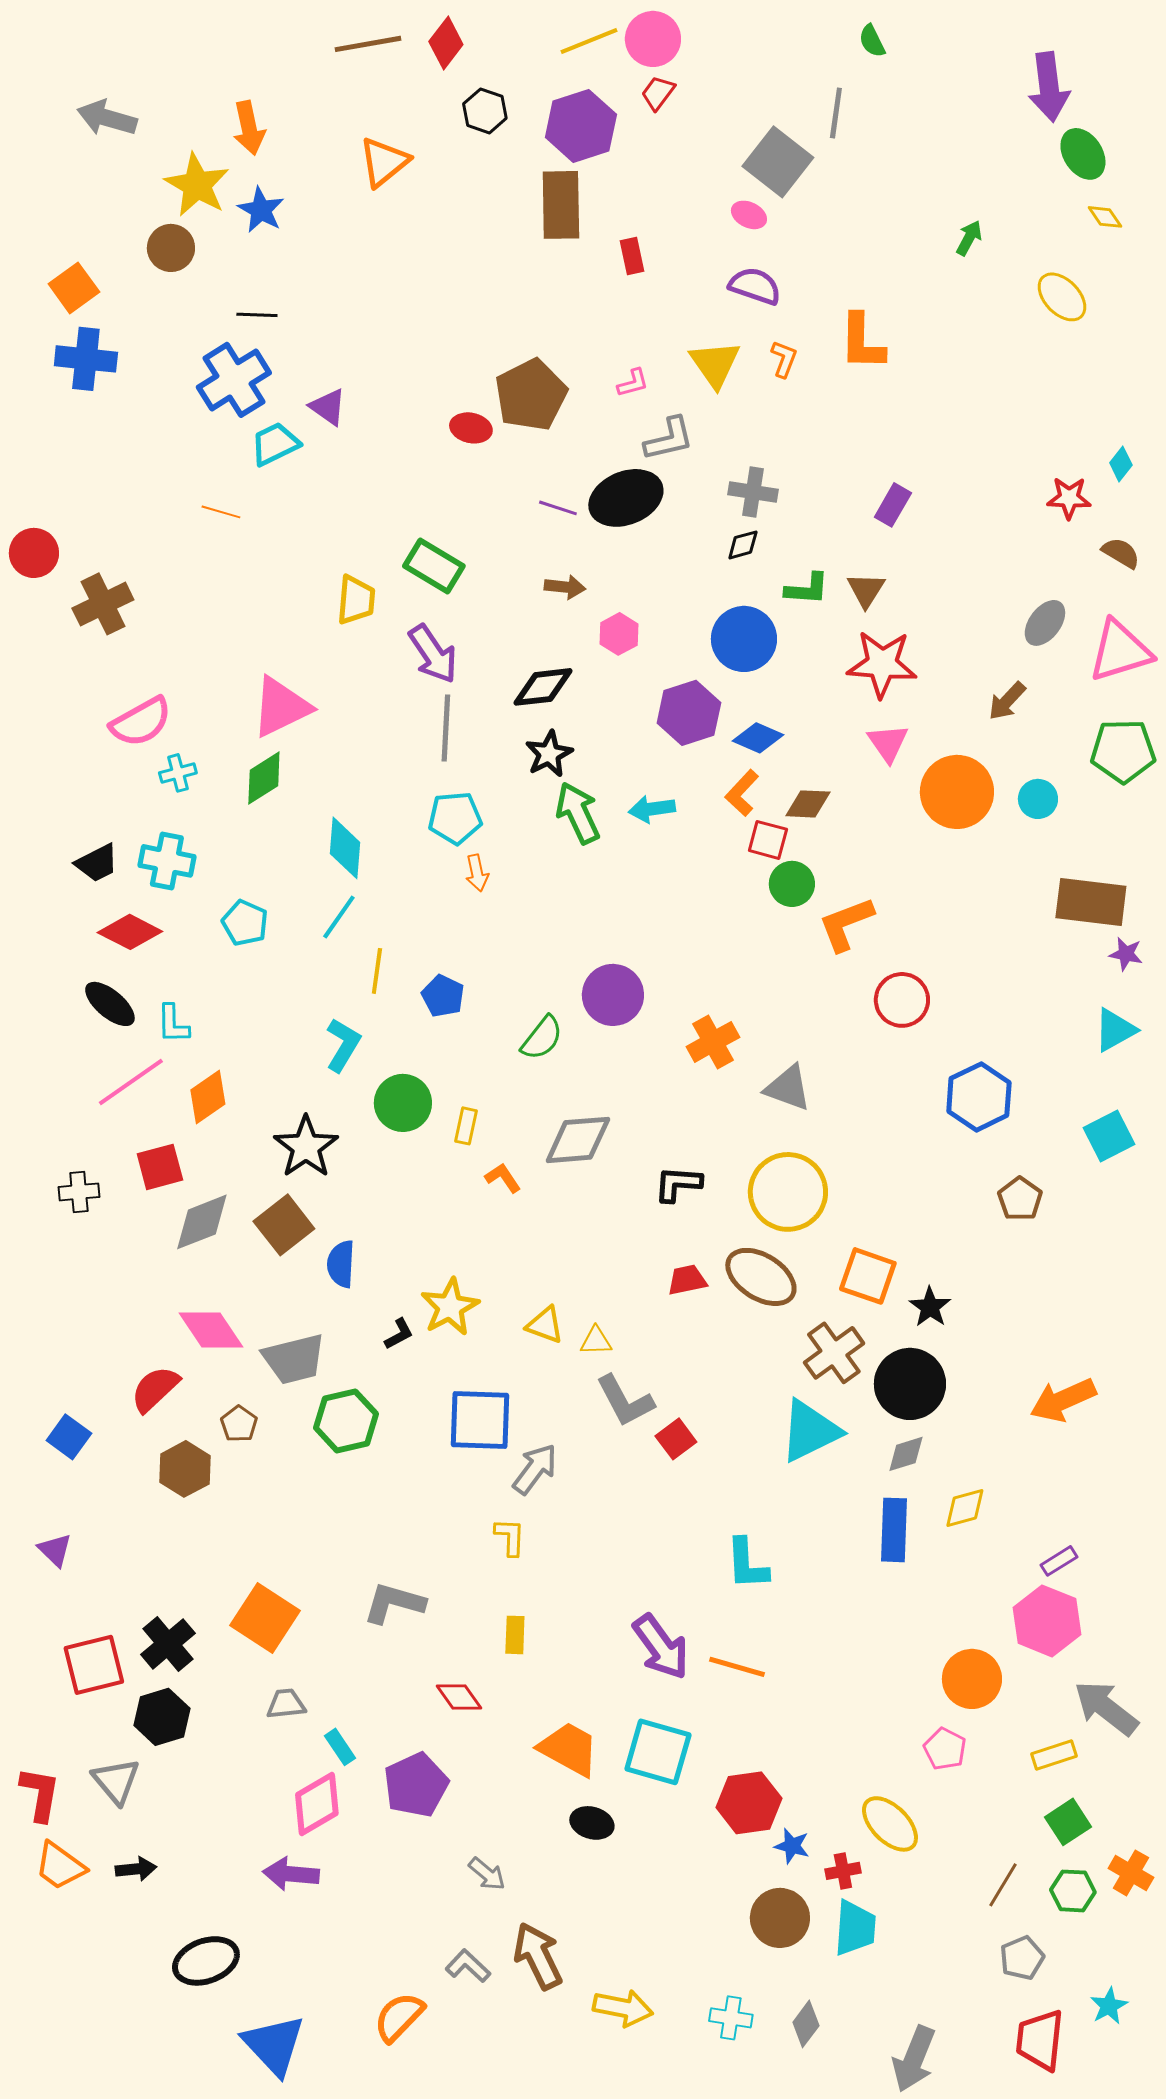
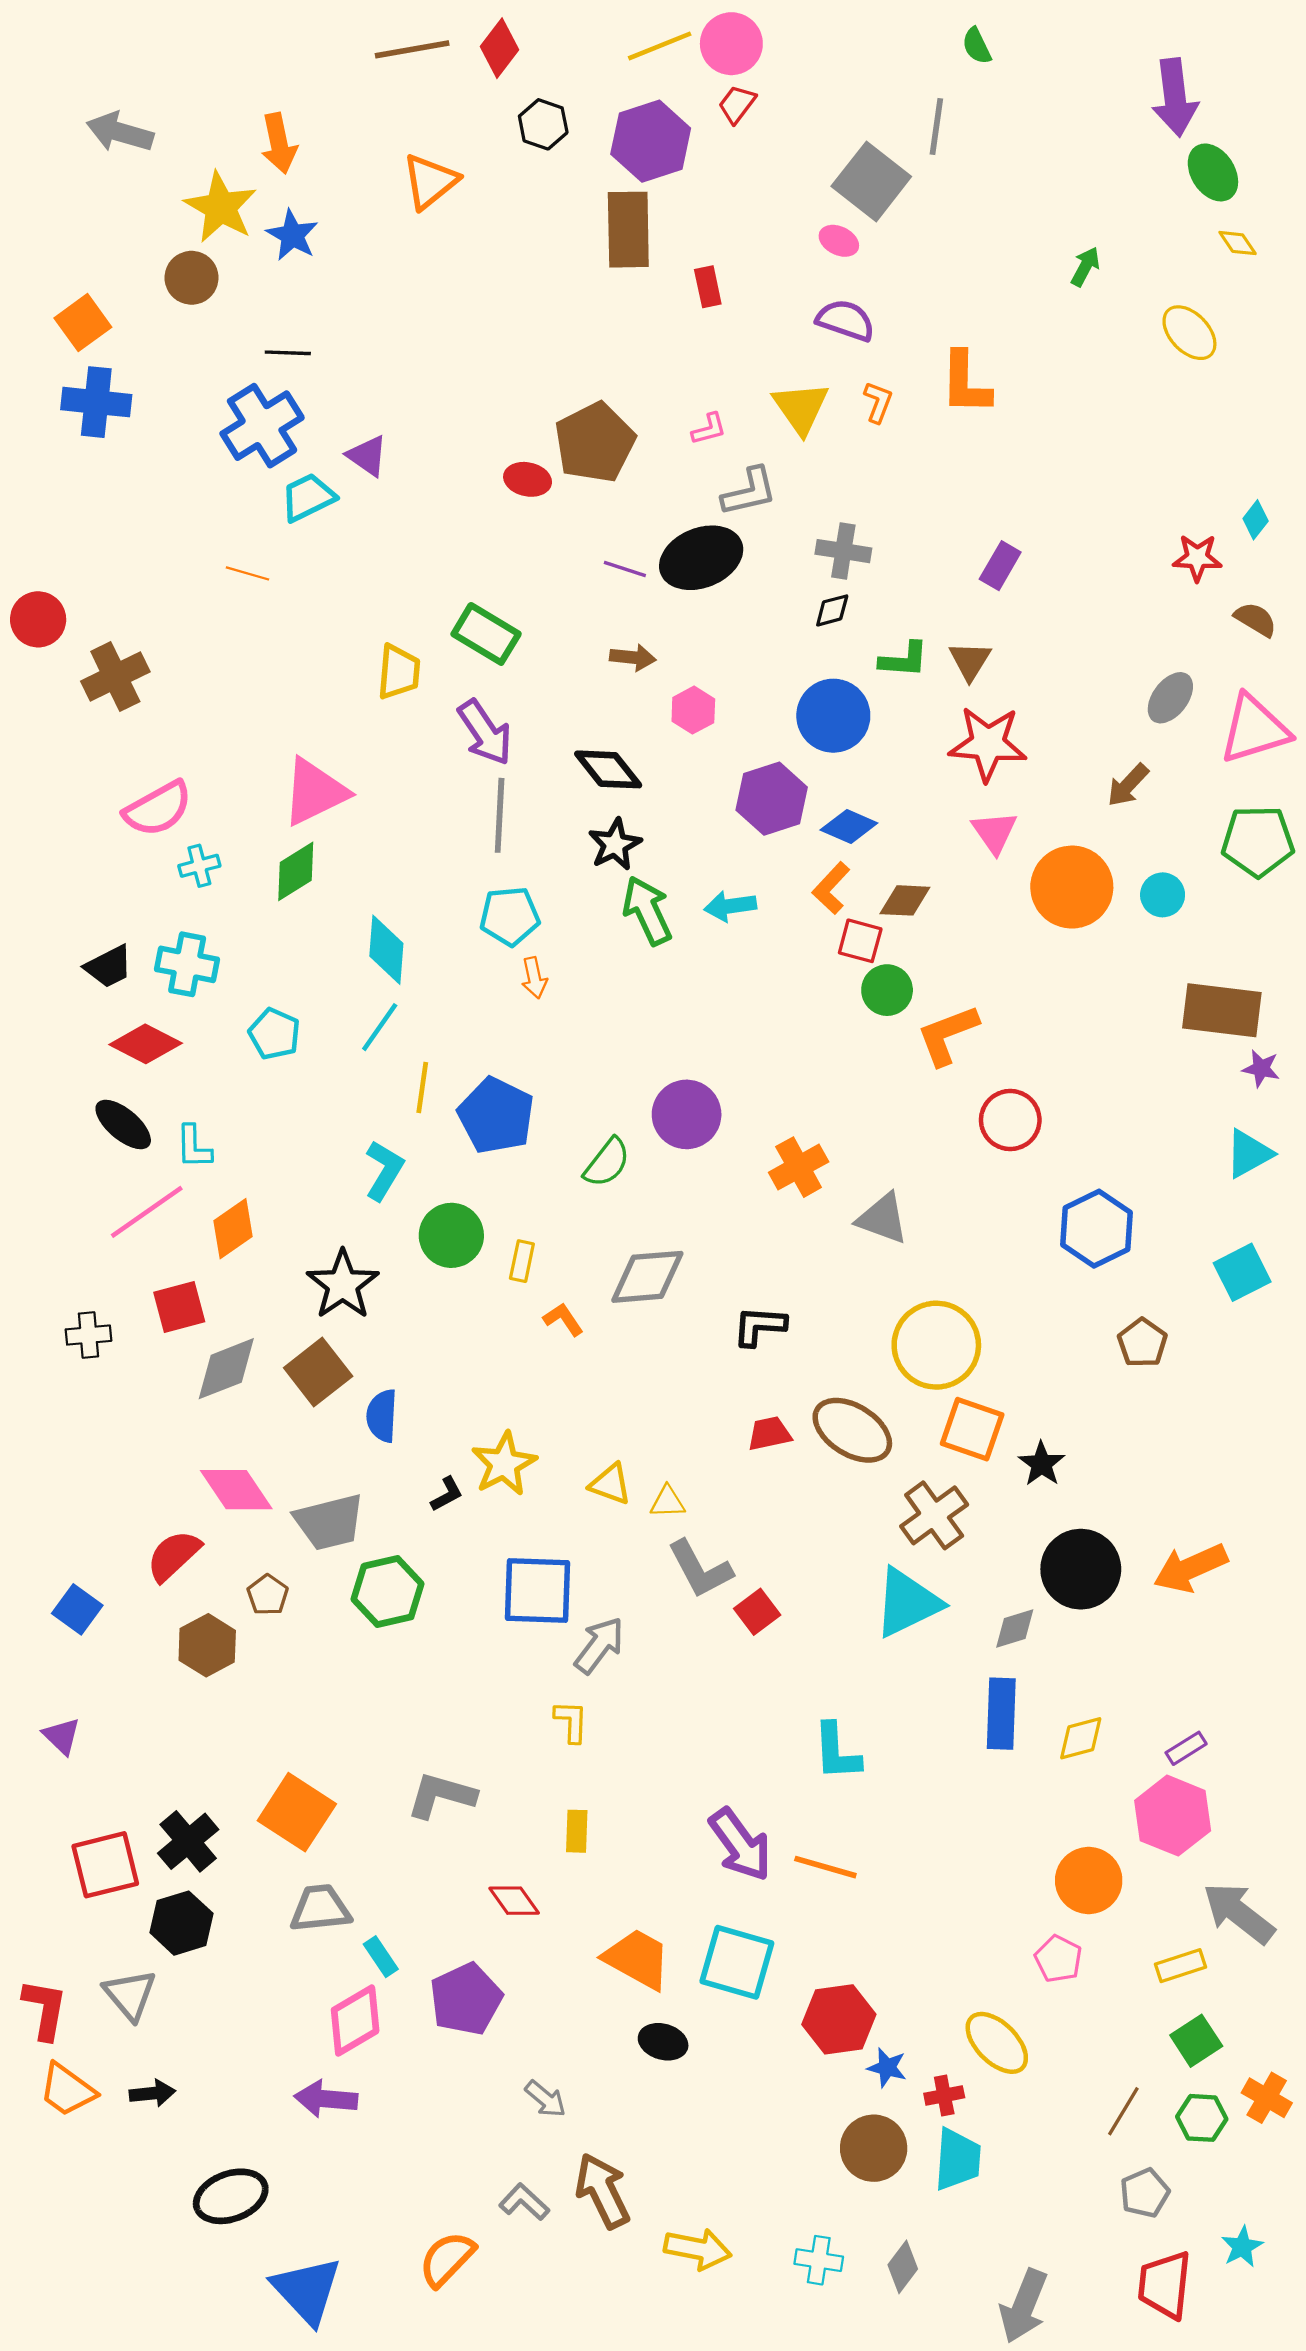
black diamond: (543, 687) -> (608, 769), turned 58
blue pentagon: (443, 996) -> (496, 1116), size x1.6
yellow circle: (788, 1192) -> (936, 1345), moved
black circle: (910, 1384) -> (1081, 1569), moved
yellow diamond: (965, 1508) -> (1081, 1738), moved
gray trapezoid: (286, 1704) -> (320, 1908), size x1.4

